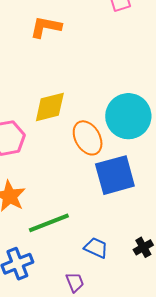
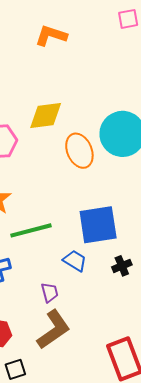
blue square: (115, 175) -> (98, 225), moved

